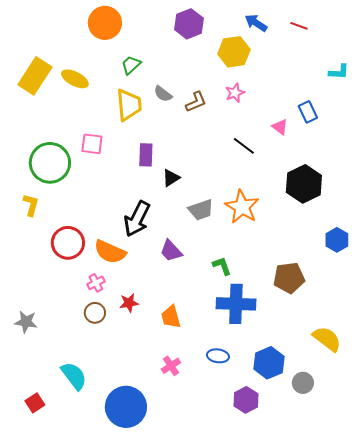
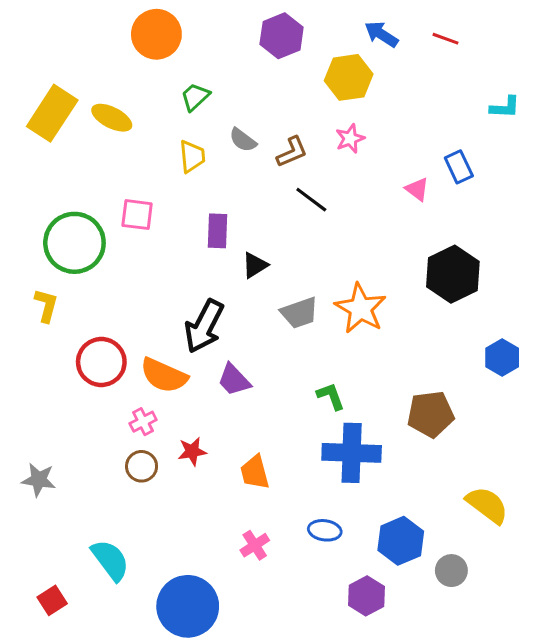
yellow trapezoid: (129, 105) -> (192, 156), size x0.7
black line: (244, 146) -> (311, 200), moved
purple trapezoid: (171, 251) -> (234, 380), moved

